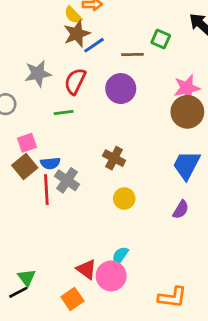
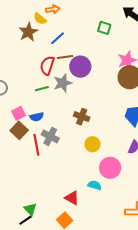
brown star: (77, 34) -> (28, 32), moved
brown line: (132, 55) -> (65, 57), moved
gray star: (38, 74) -> (63, 83), moved
blue semicircle: (50, 163) -> (37, 117), moved
cyan semicircle: (120, 256) -> (95, 185), turned 80
pink circle: (111, 276) -> (110, 168), moved

